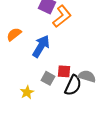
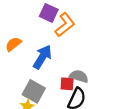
gray semicircle: (87, 76) -> (79, 76), moved
gray square: (48, 78) -> (34, 91), moved, size x1.5

